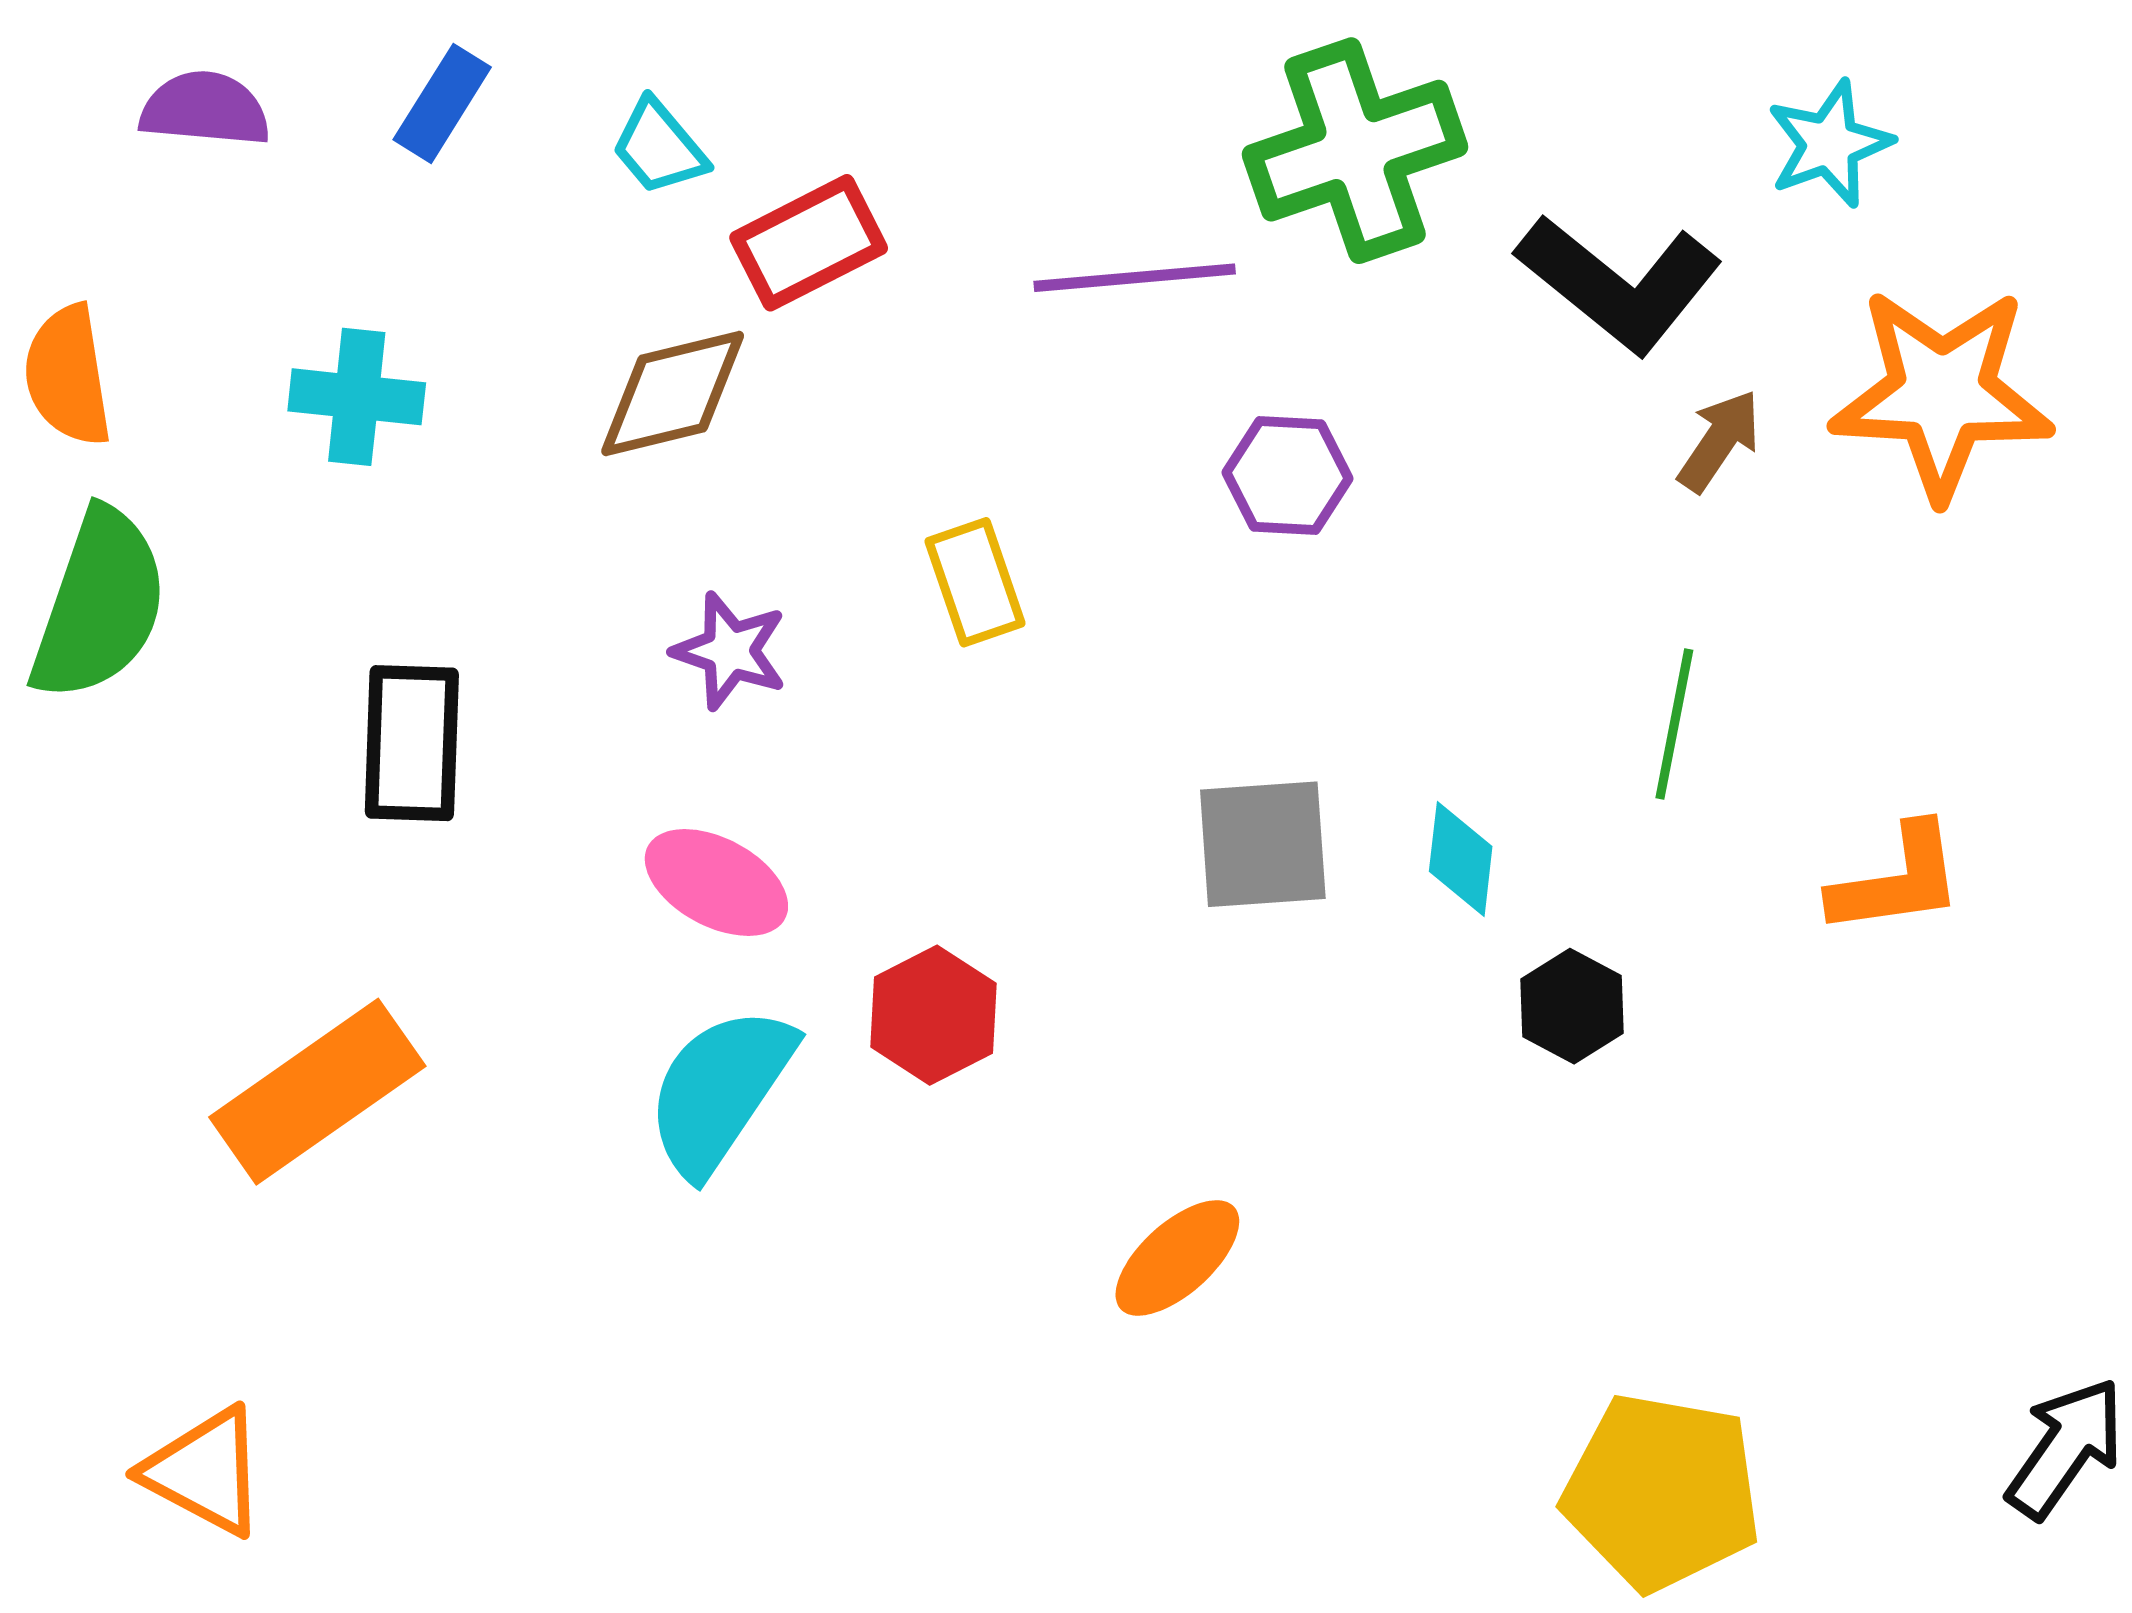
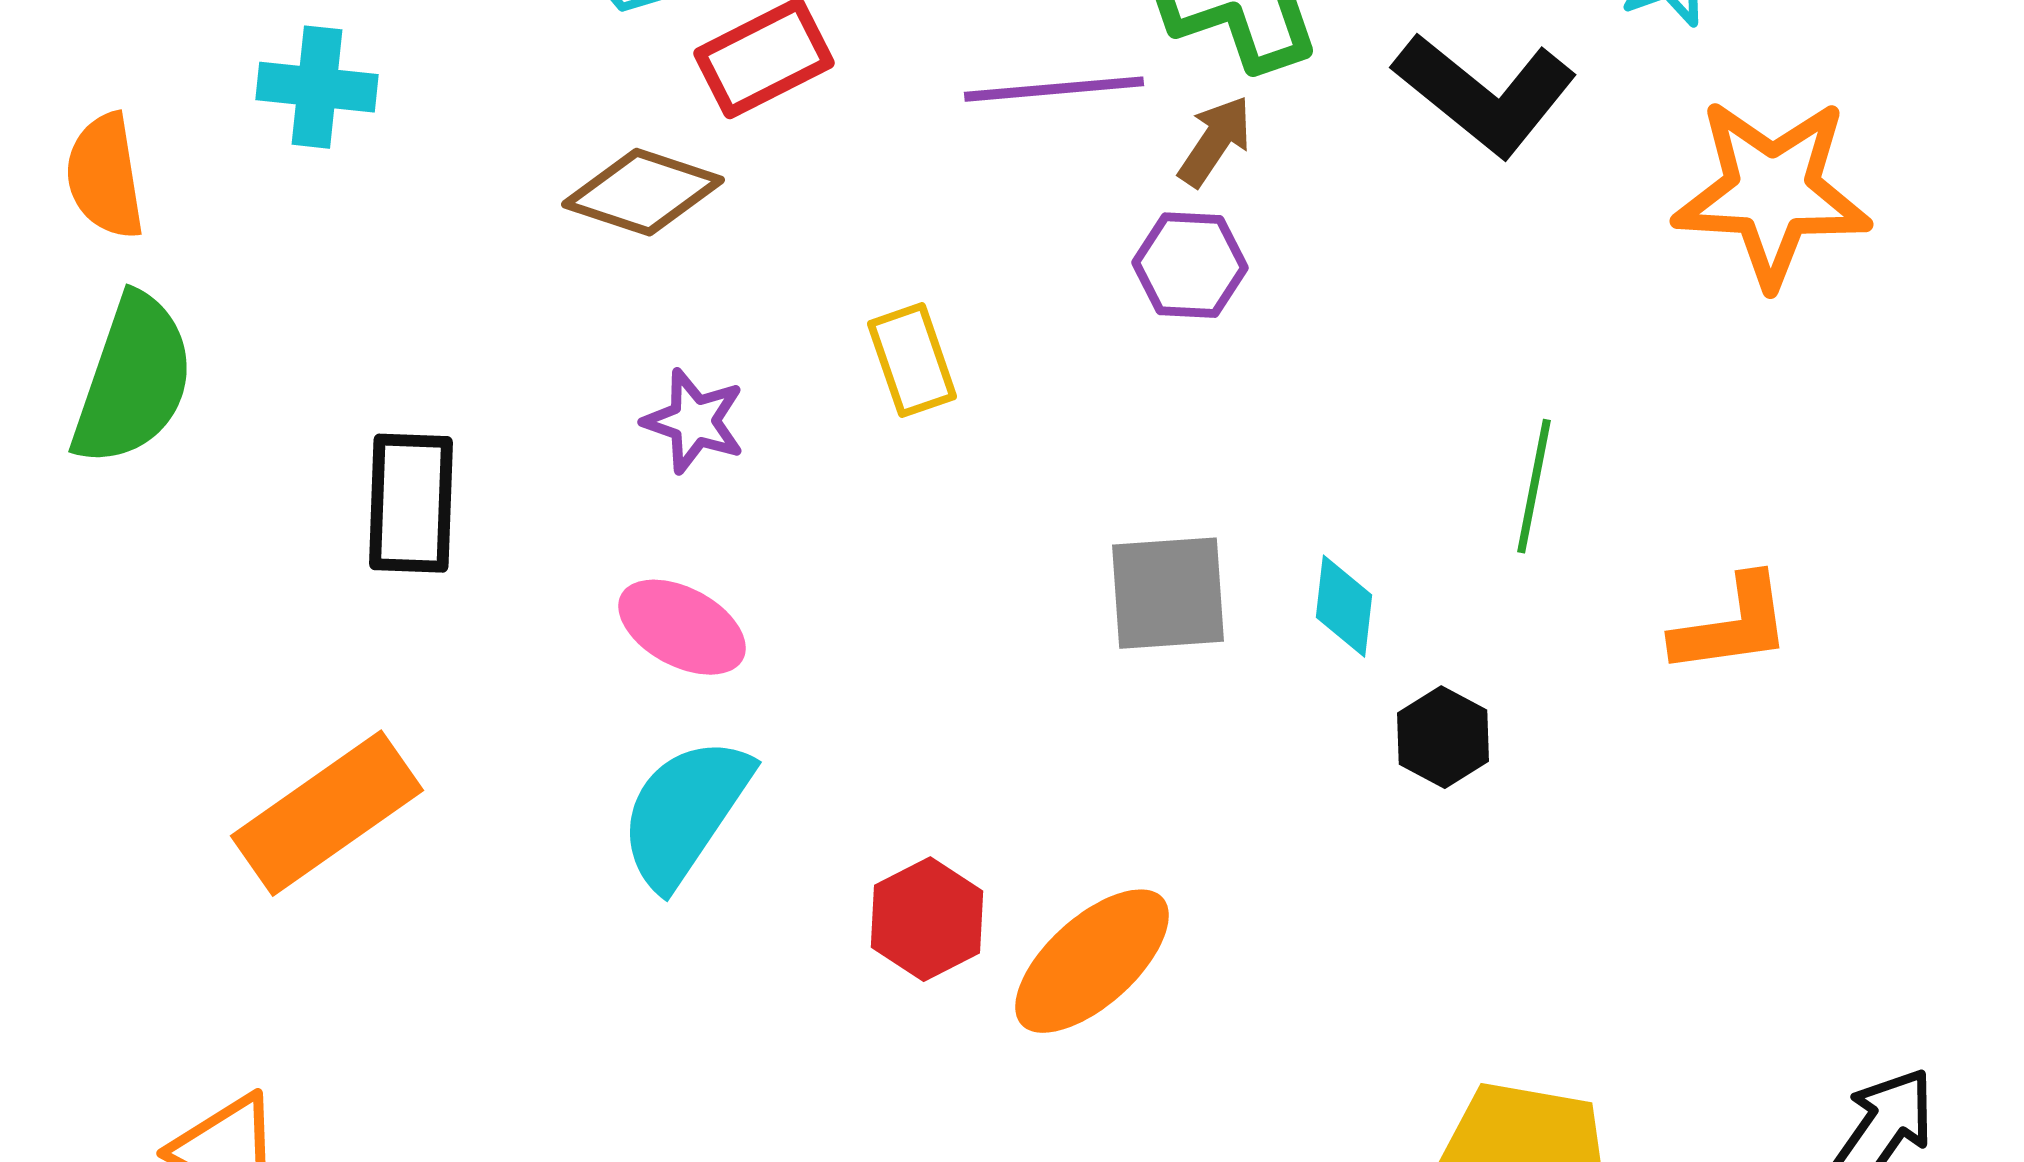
brown diamond: (673, 393) -> (643, 192), turned 32
cyan cross: (357, 397) -> (317, 87), moved
brown arrow: (1719, 441) -> (1215, 141), moved
red hexagon: (933, 1015) -> (927, 919), moved
orange ellipse: (1177, 1258) -> (1092, 961), size x1.4

